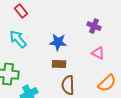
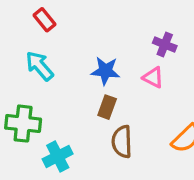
pink triangle: (98, 53) -> (153, 77), moved
brown rectangle: (59, 64) -> (107, 107), turned -72

